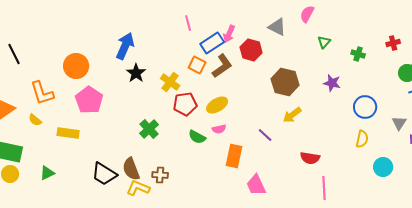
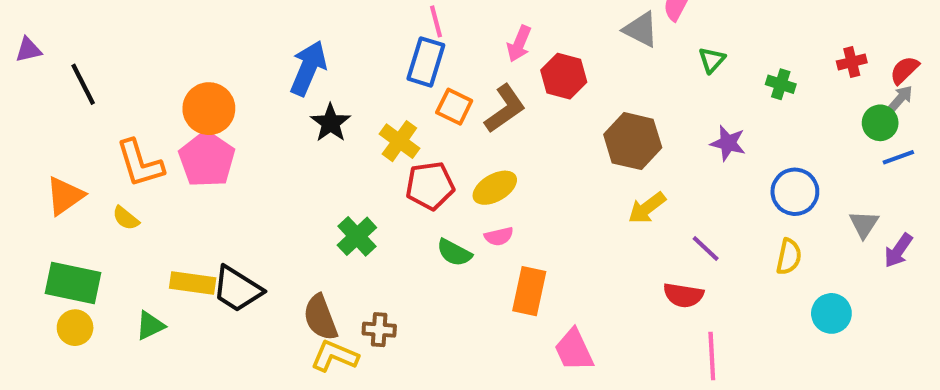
gray triangle: (277, 27) -> (641, 30), moved
blue rectangle: (212, 43) -> (426, 62), moved, turned -40
pink pentagon: (89, 100) -> (207, 159), moved
yellow rectangle: (68, 133) -> (193, 283), moved
purple line: (265, 135) -> (706, 249), moved
black trapezoid: (104, 174) -> (237, 289), moved

